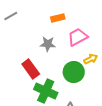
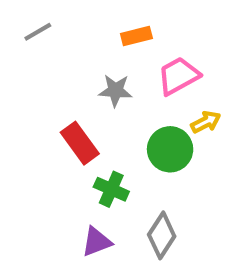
green cross: (46, 91) -> (111, 189), size x0.7

